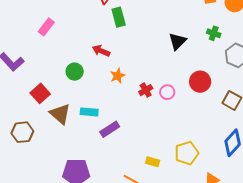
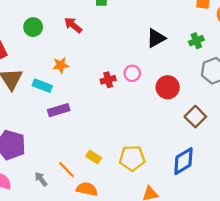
green cross: (214, 33) -> (196, 41), turned 32
green circle: (75, 72) -> (33, 27), moved
orange star: (118, 76) -> (61, 65), moved
pink circle: (167, 92) -> (132, 73), moved

